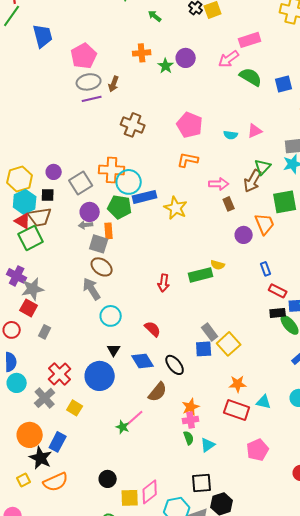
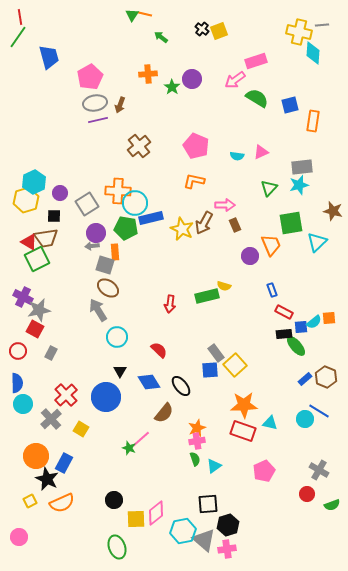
brown cross: (133, 125) -> (139, 146), turned 30
brown arrow: (253, 181) -> (204, 223), moved
cyan hexagon: (25, 202) -> (34, 182), moved
orange star: (238, 384) -> (244, 405), size x1.5

